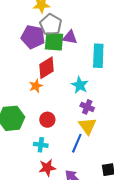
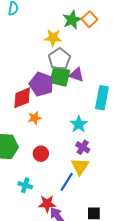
purple pentagon: (33, 37) -> (41, 84), moved
red diamond: (46, 68) -> (22, 98), moved
cyan cross: (41, 145) -> (25, 185), moved
red star: (47, 168) -> (47, 204), moved

